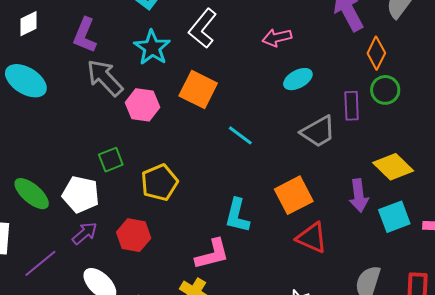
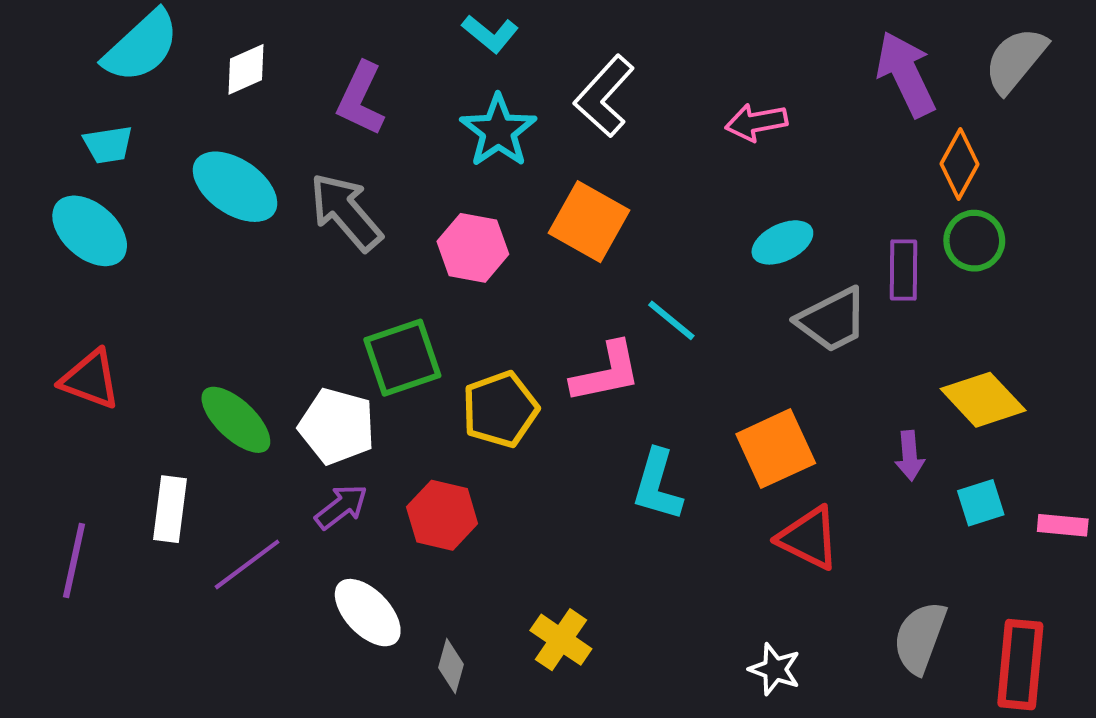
gray arrow: (105, 78) -> (346, 212), moved
cyan ellipse: (298, 79) -> (782, 242), moved
green square: (111, 160) -> (402, 358), size x1.5
purple arrow: (359, 196) -> (910, 456), size x0.7
cyan square: (394, 217) -> (981, 503), size x0.7
pink L-shape: (212, 254) -> (606, 373), moved

